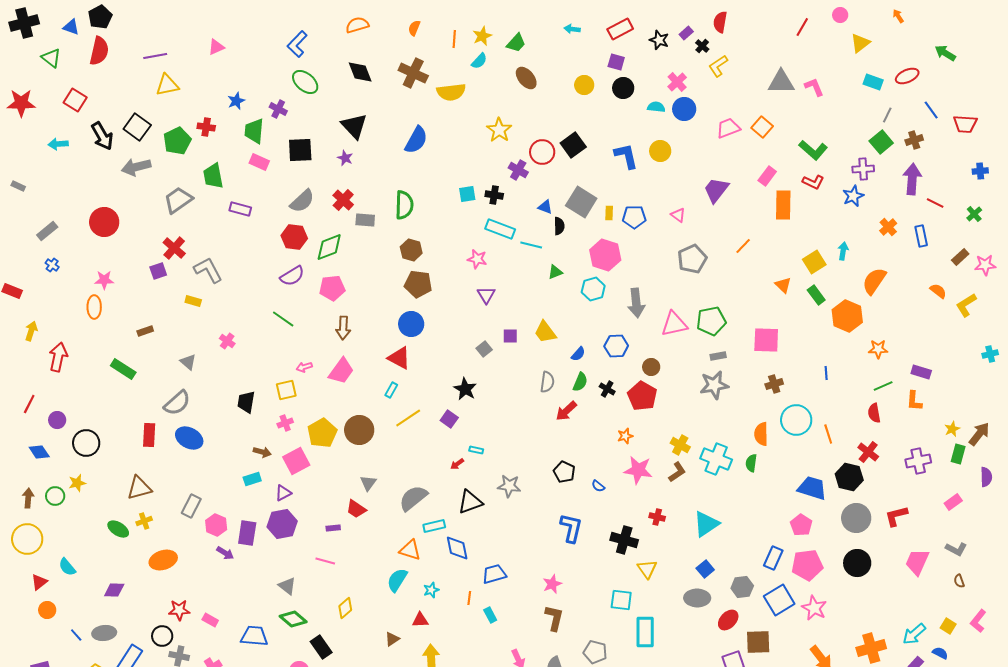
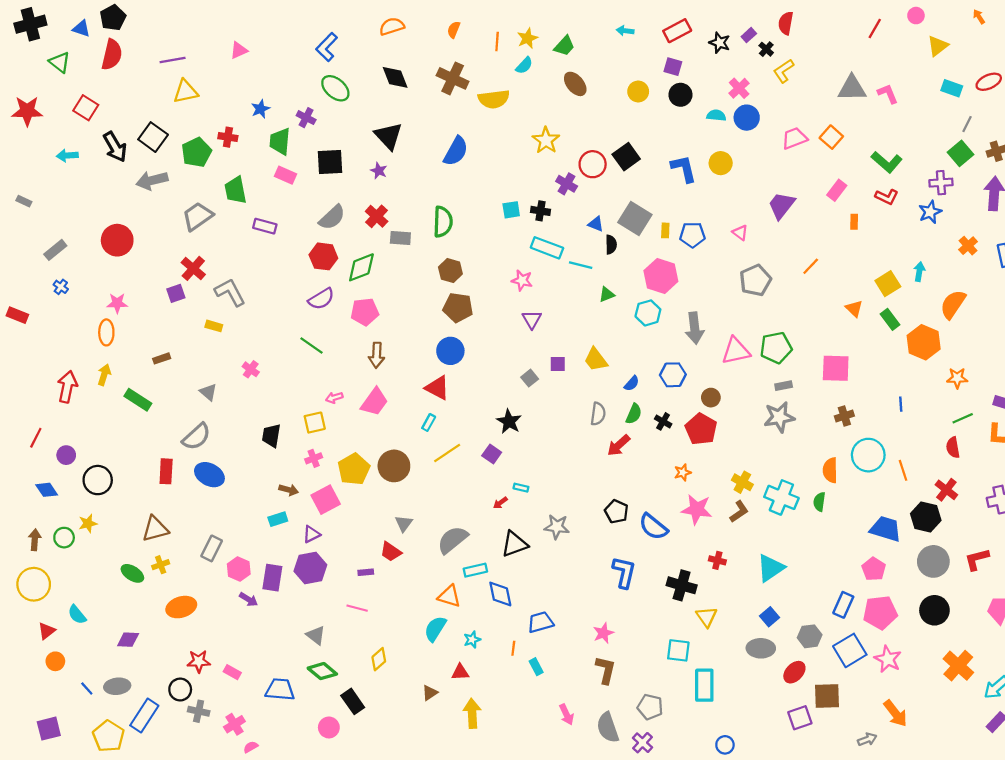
orange rectangle: (783, 205) -> (854, 222), size x0.5
yellow arrow: (31, 331) -> (104, 375), moved
blue semicircle: (598, 486) -> (653, 527), size x2.0
orange cross: (871, 648) -> (958, 666), moved, turned -32

